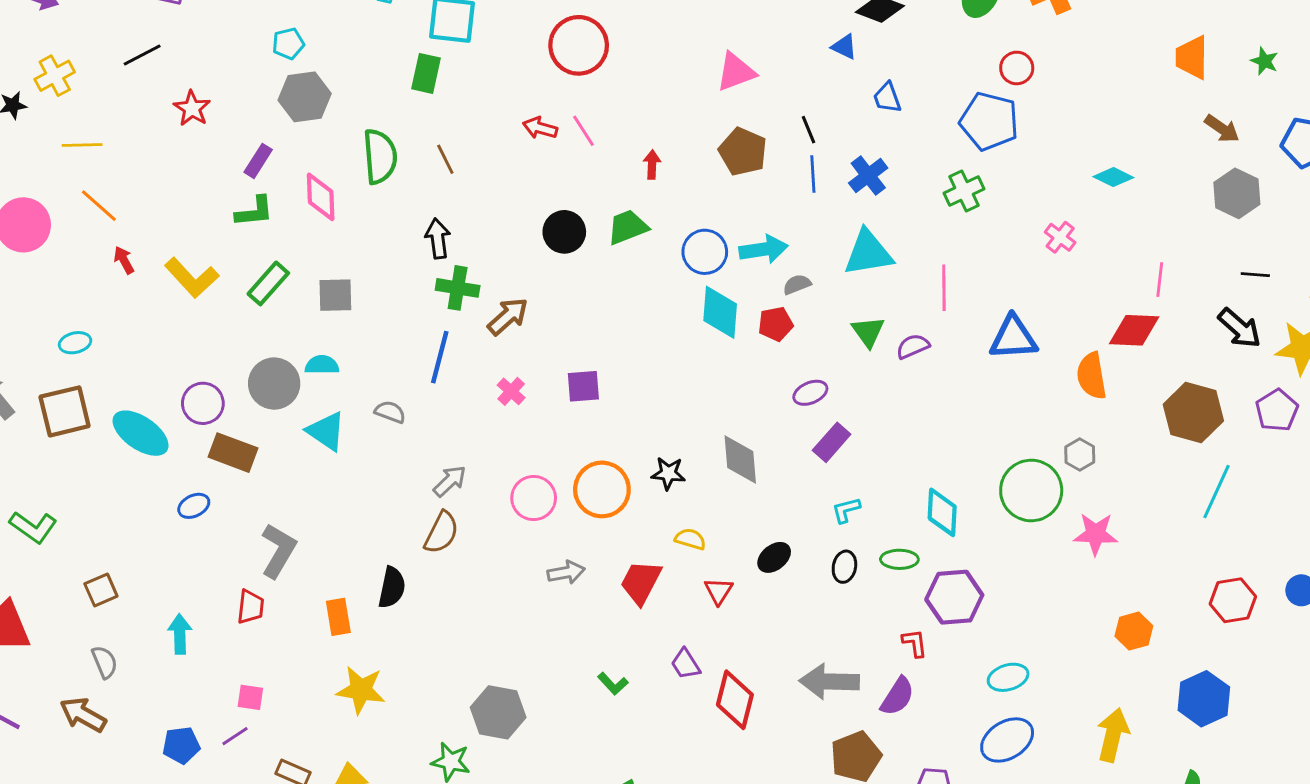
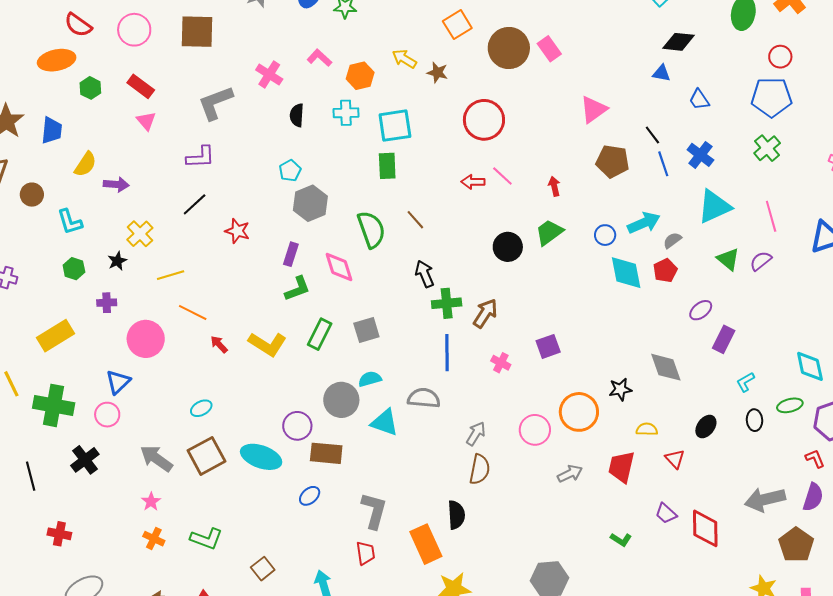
blue circle: (705, 252) -> (605, 235), size x0.7
gray semicircle: (390, 412) -> (424, 398), size x1.5
orange rectangle: (338, 617) -> (426, 544), size x1.5

